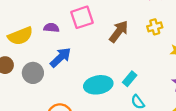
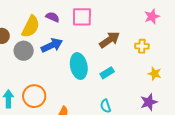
yellow semicircle: (20, 36) -> (31, 27), moved, turned -60
cyan rectangle: (130, 79) -> (107, 73), moved
cyan ellipse: (98, 85) -> (79, 66), moved, turned 70

